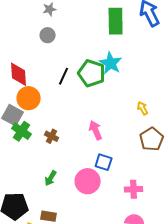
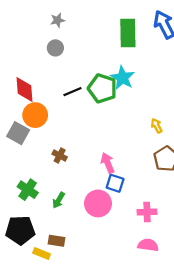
black line: (64, 76) -> (72, 92), turned 42
pink arrow: (96, 130) -> (108, 163), moved
green cross: (22, 131) -> (28, 190), moved

